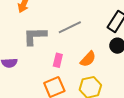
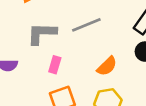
pink rectangle: (58, 60) -> (55, 65), moved

